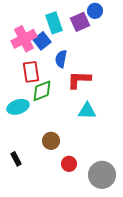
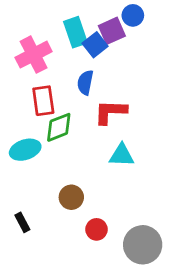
blue square: (42, 41) -> (95, 45), moved

